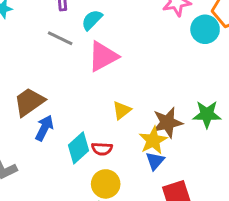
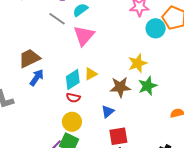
pink triangle: (103, 56) -> (84, 36), turned -30
green star: (207, 114) -> (148, 86), turned -30
yellow star: (153, 140) -> (138, 63), moved
cyan diamond: (78, 148) -> (73, 79), moved

